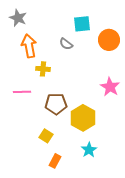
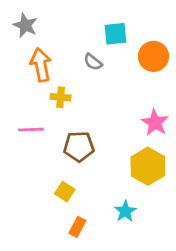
yellow hexagon: (83, 118) -> (148, 166), moved

